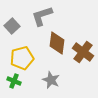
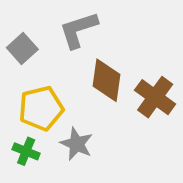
gray star: (51, 80) -> (77, 144), moved

